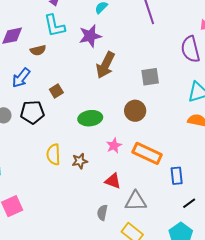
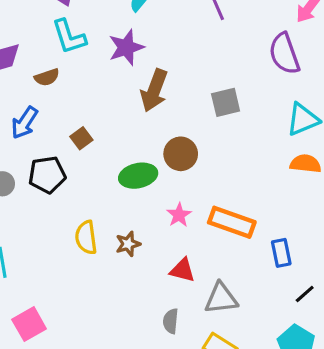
brown circle: (135, 111) -> (181, 154), moved

